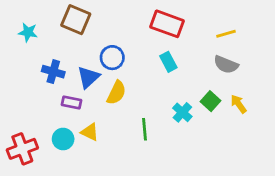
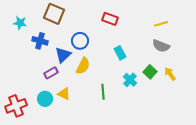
red rectangle: (167, 24) -> (110, 19), moved, size x0.7
cyan rectangle: (168, 62) -> (120, 53), moved
blue cross: (53, 72) -> (40, 41), moved
purple rectangle: (72, 103) -> (51, 73), turned -40

